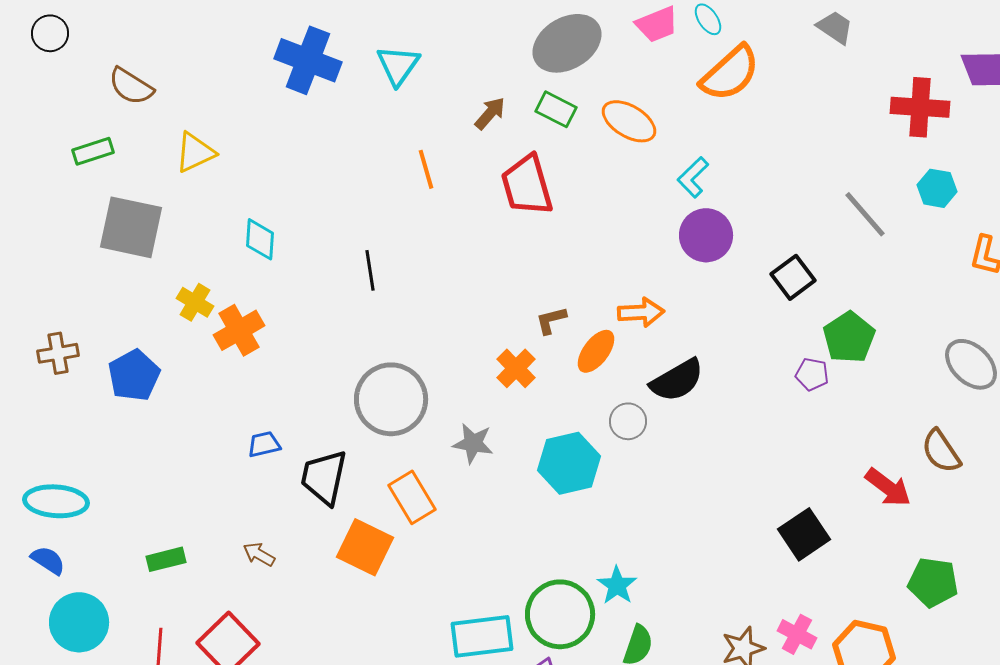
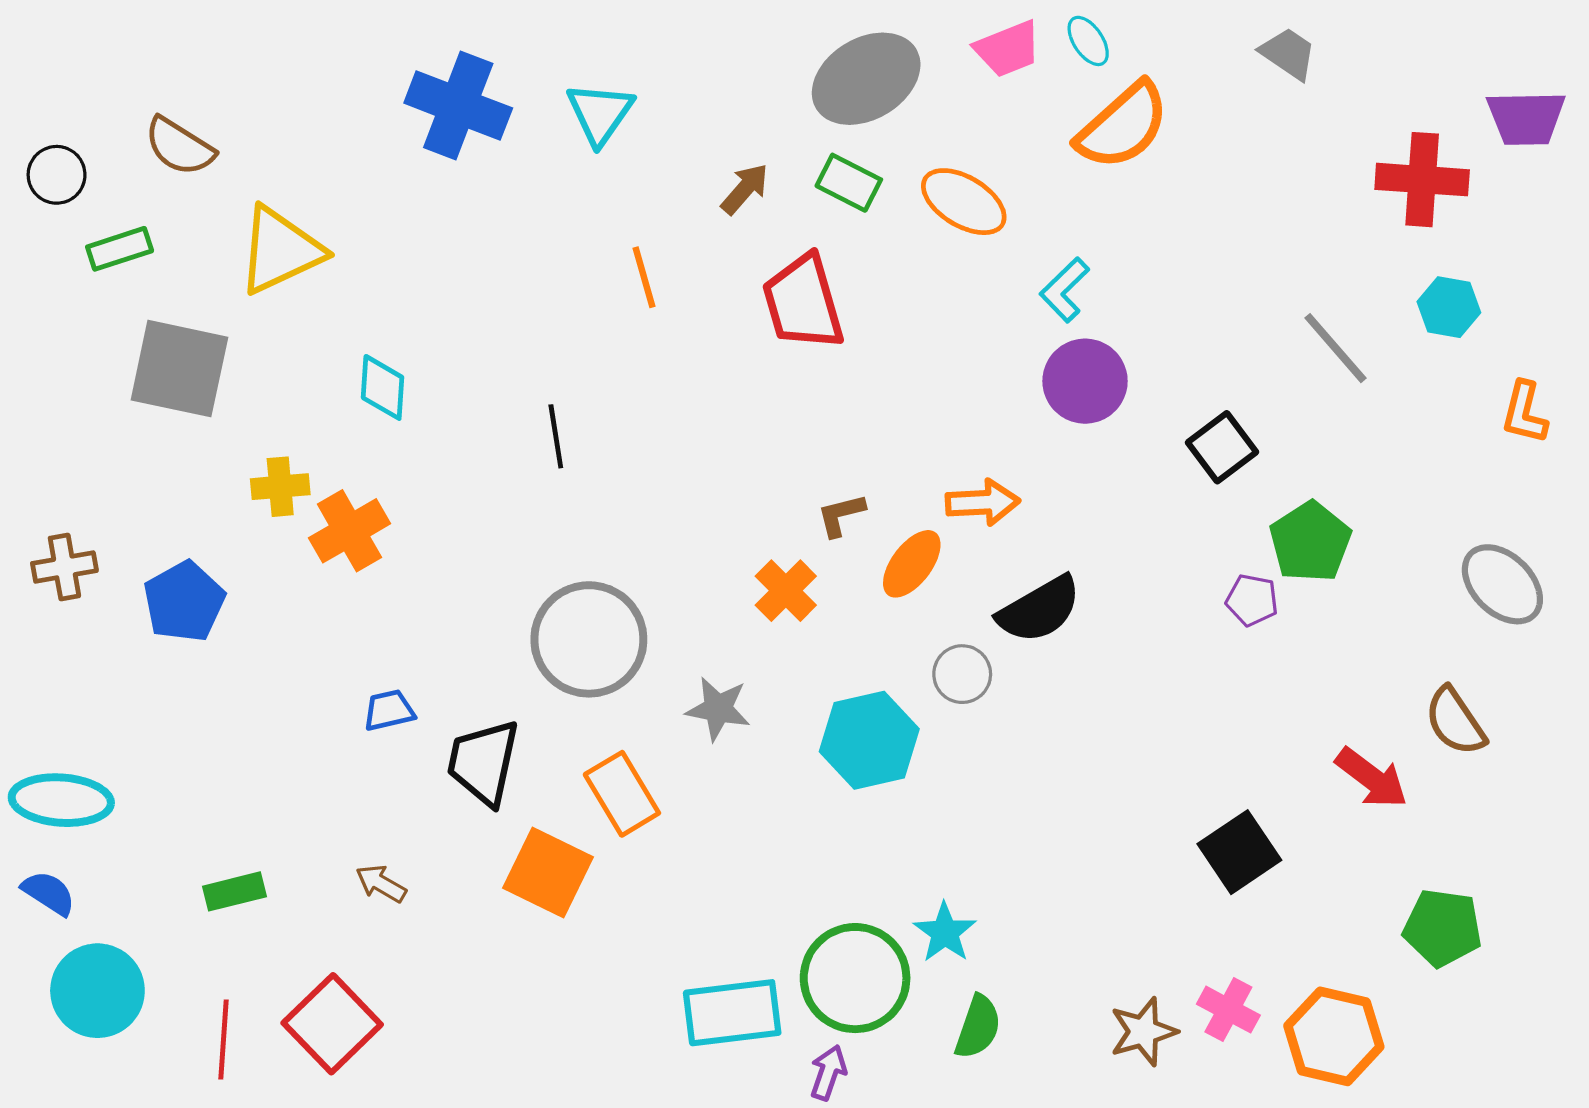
black circle: (50, 33) -> (57, 175), moved
yellow triangle: (195, 152) -> (280, 250), size x1.4
yellow cross: (195, 302) -> (280, 487), turned -36

